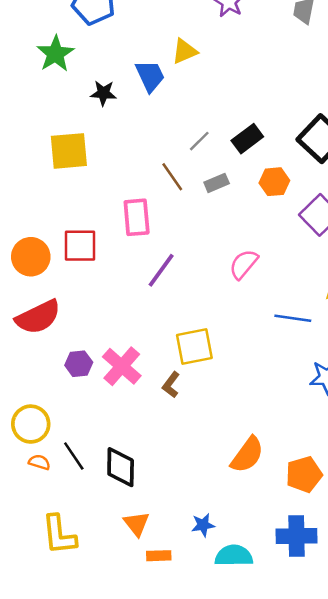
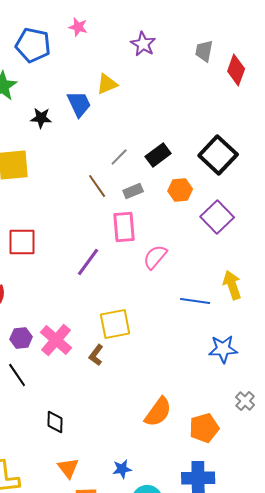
pink rectangle: (137, 217) -> (124, 227), moved
black line: (74, 456) -> (17, 375), moved
black diamond: (121, 467) -> (55, 422), size x0.7

